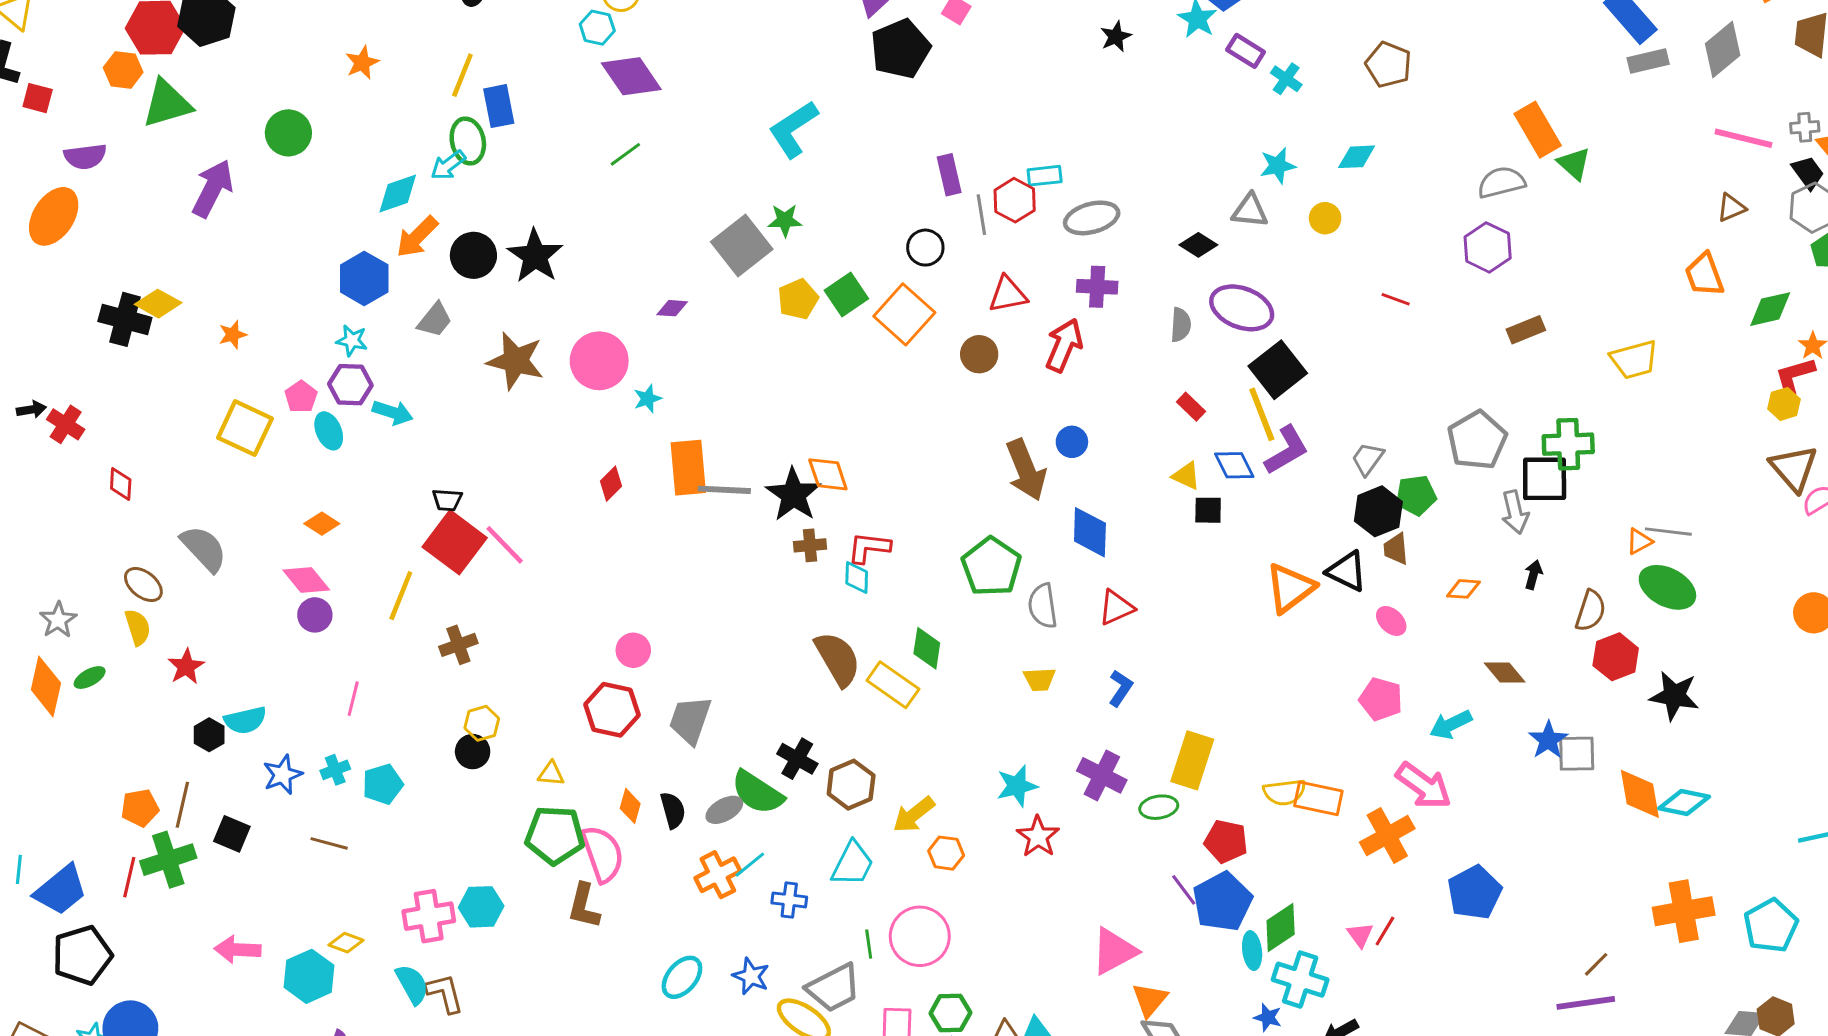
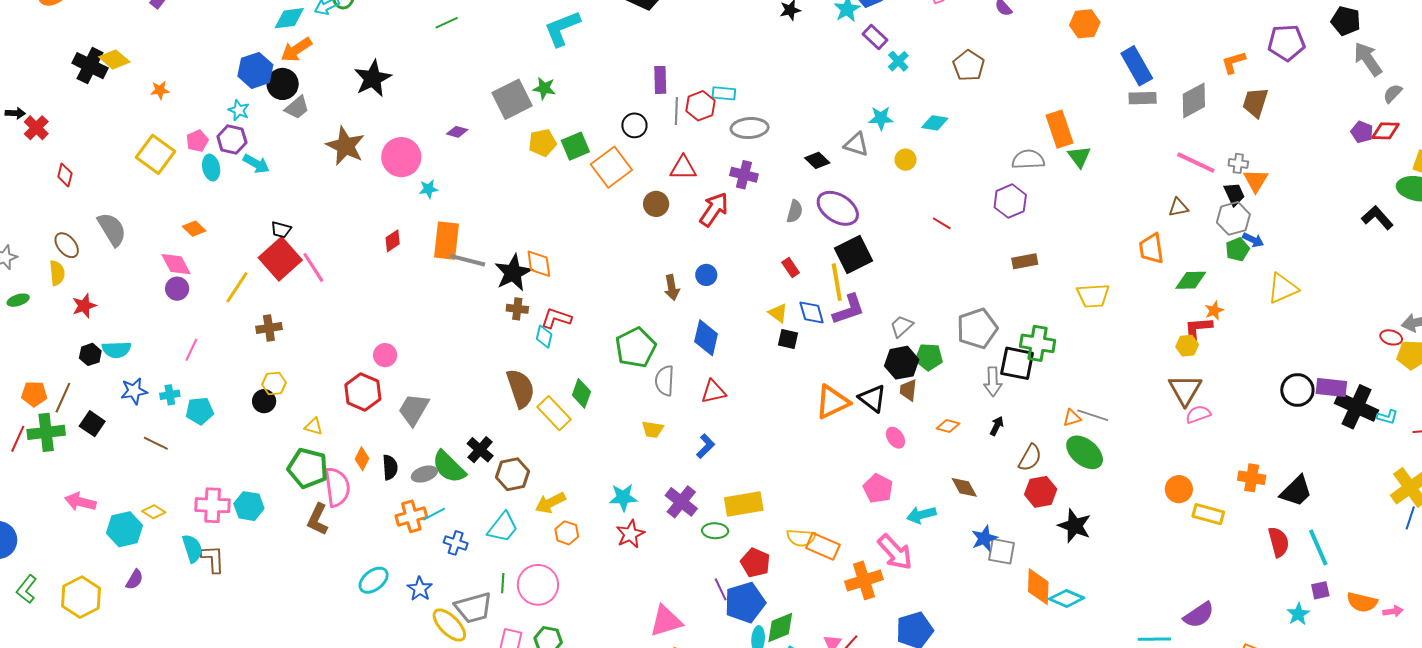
black circle: (473, 255) -> (283, 84), moved
brown arrow: (1026, 470) -> (672, 288), size x0.6
yellow rectangle: (1192, 760) -> (744, 504), turned 51

